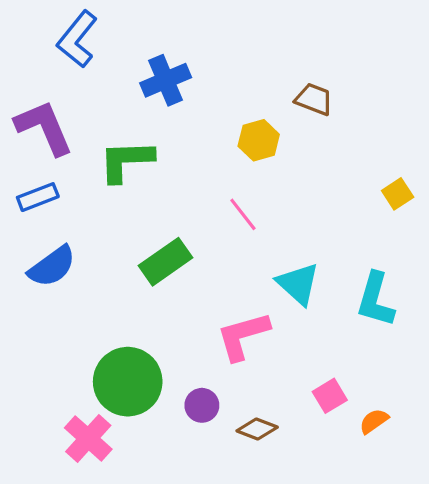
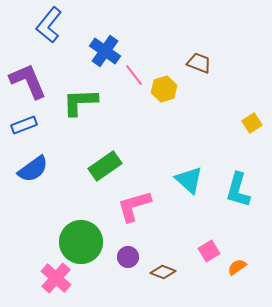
blue cross: (166, 80) -> (105, 51), turned -32
pink line: (243, 214) -> (134, 75), moved
pink L-shape: (243, 336) -> (134, 206), moved

